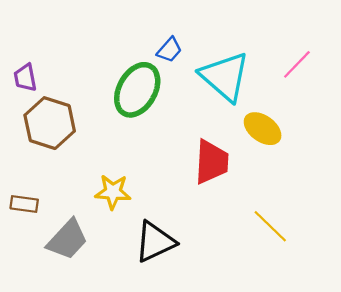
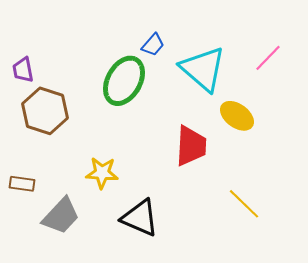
black triangle: (155, 242) -> (140, 218), turned 48

